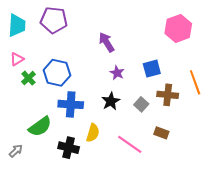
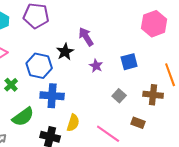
green cross: (28, 78) -> (11, 85), moved
brown cross: (168, 95) -> (153, 95), moved
black star: (111, 101) -> (65, 52), moved

